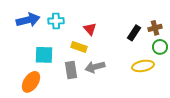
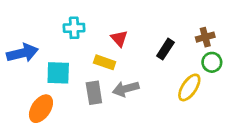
blue arrow: (28, 20) -> (22, 53), moved
black rectangle: (134, 33) -> (165, 49), moved
yellow ellipse: (143, 66) -> (189, 87), turned -45

